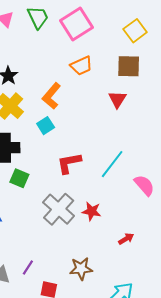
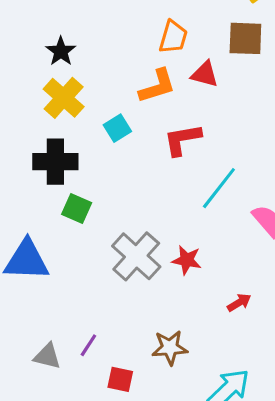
orange trapezoid: (81, 66) -> (173, 37), turned -50
orange L-shape: (51, 96) -> (157, 86), moved, turned -148
red triangle: (117, 99) -> (205, 74), moved, turned -48
red L-shape: (69, 163) -> (182, 140), moved

